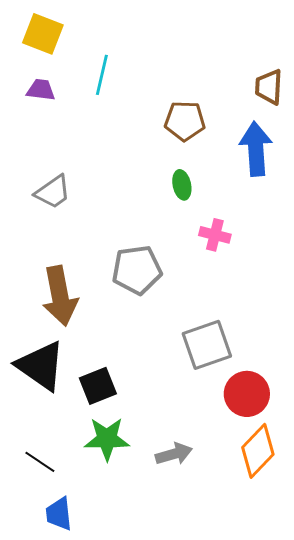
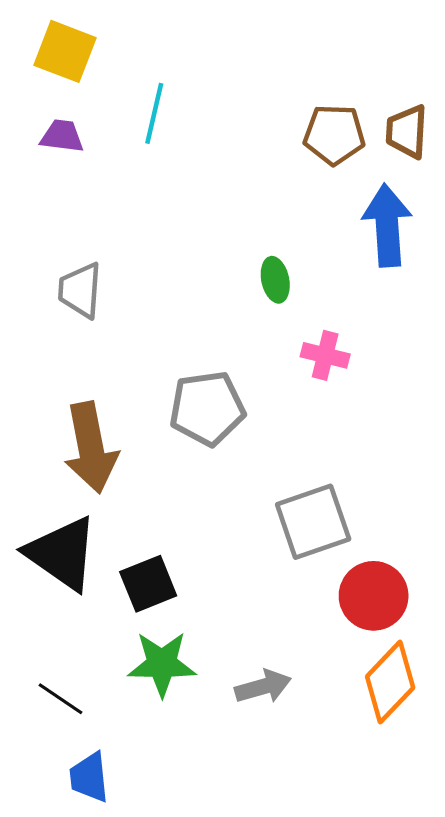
brown pentagon: (185, 121) -> (334, 135), moved
gray trapezoid: (53, 192) -> (80, 290), turned 129

